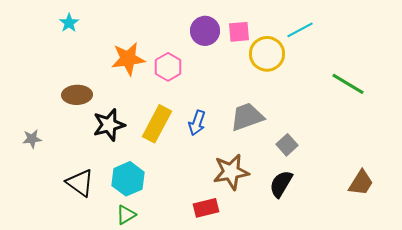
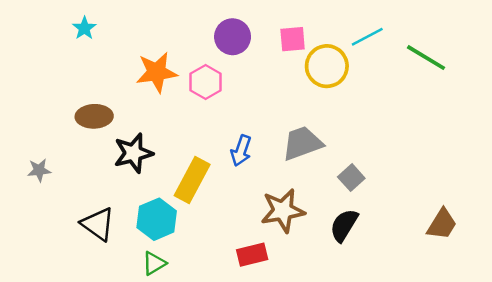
purple circle: (205, 31) -> (233, 37), moved
green line: (348, 84) -> (426, 58), moved
yellow rectangle: (157, 124) -> (192, 180), moved

